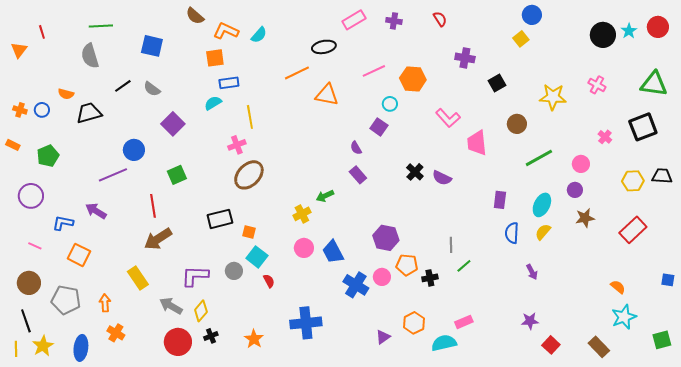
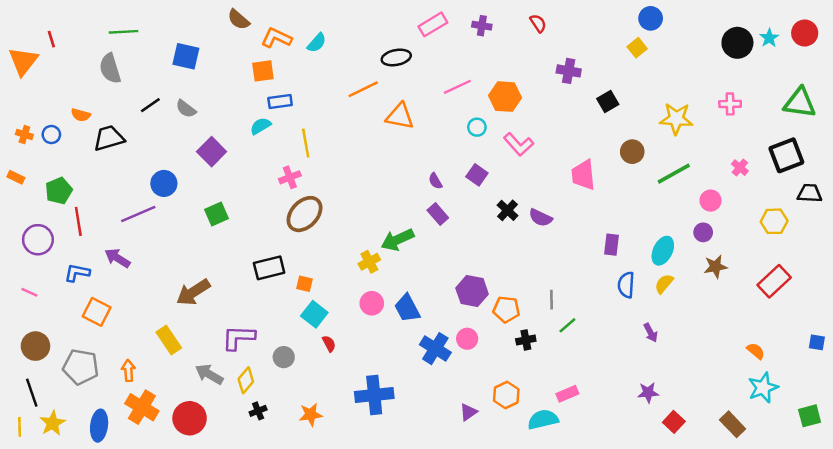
orange triangle: (19, 50) -> (23, 61), size x1.5
pink cross: (597, 85) -> (730, 104), turned -30
pink L-shape: (448, 118) -> (519, 144), moved
purple square: (379, 127) -> (477, 175), moved
green line: (539, 158) -> (674, 174), moved
black trapezoid: (662, 176) -> (810, 193), moved
green arrow: (325, 196) -> (397, 240), size x1.5
red line: (153, 206) -> (78, 221), moved
pink line: (35, 246) -> (29, 292), moved
orange pentagon: (407, 265) -> (506, 309), moved
gray circle: (234, 271) -> (284, 357), moved
orange cross: (116, 333) -> (142, 407), size x1.5
orange star: (254, 339) -> (311, 415), turned 30
red circle: (178, 342) -> (190, 418), moved

